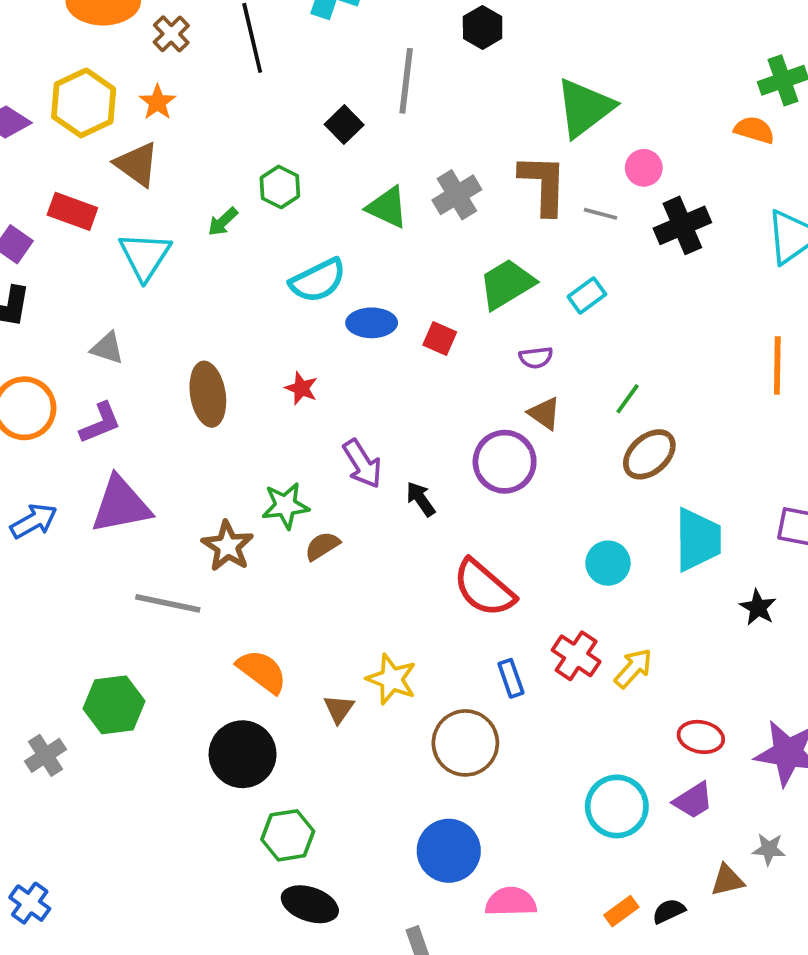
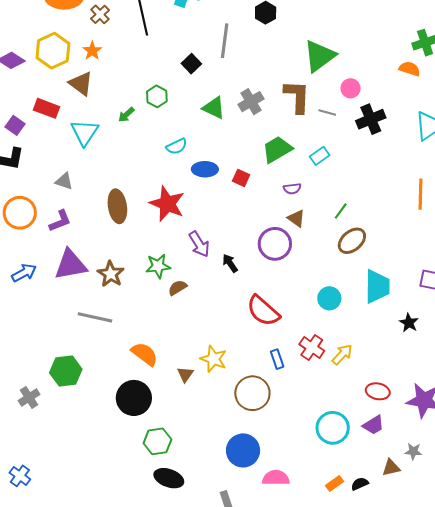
cyan semicircle: (318, 280) -> (177, 146), size x0.7
red star: (301, 388) -> (167, 204), size x2.0
brown star: (228, 546) -> (111, 274), moved

